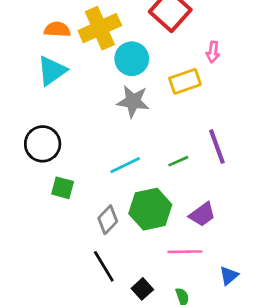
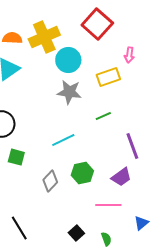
purple line: (217, 147) -> (132, 146), moved
green line: (178, 161) -> (103, 116), moved
green hexagon: (150, 209) -> (82, 173), size x0.7
black line: (104, 266) -> (19, 228), moved

